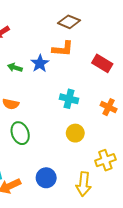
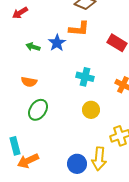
green ellipse: (20, 133) -> (38, 110), turned 55
blue circle: (46, 178) -> (77, 164), moved

